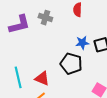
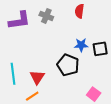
red triangle: (42, 79) -> (37, 77), turned 35

